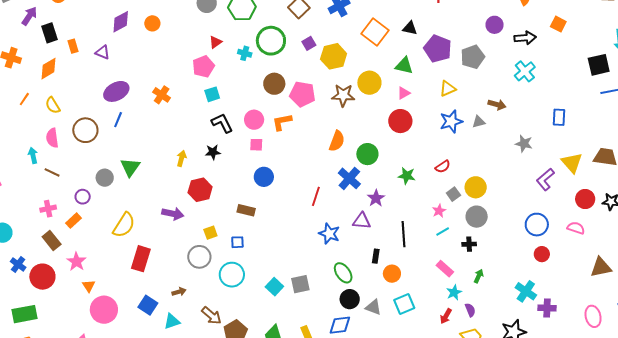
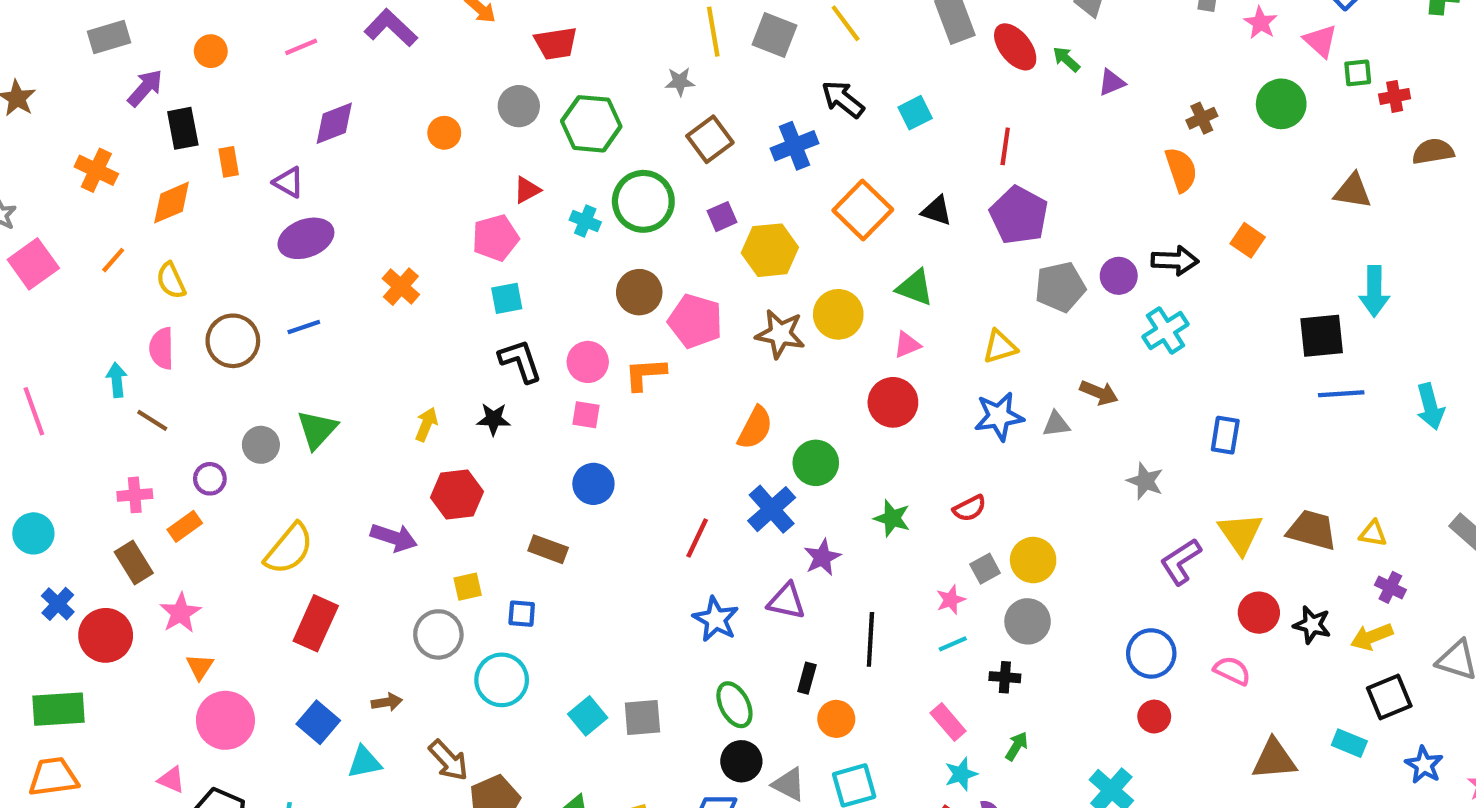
orange circle: (152, 23) -> (444, 133), moved
purple circle: (495, 25) -> (1119, 276), moved
purple pentagon: (438, 49) -> (1019, 215), moved
purple ellipse: (116, 91) -> (306, 238), moved
blue line: (118, 120) -> (304, 327), turned 42

